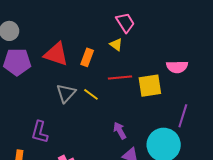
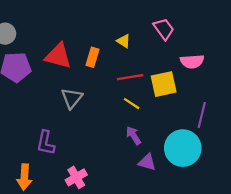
pink trapezoid: (125, 23) -> (164, 29), moved
yellow line: (91, 94) -> (132, 104), moved

